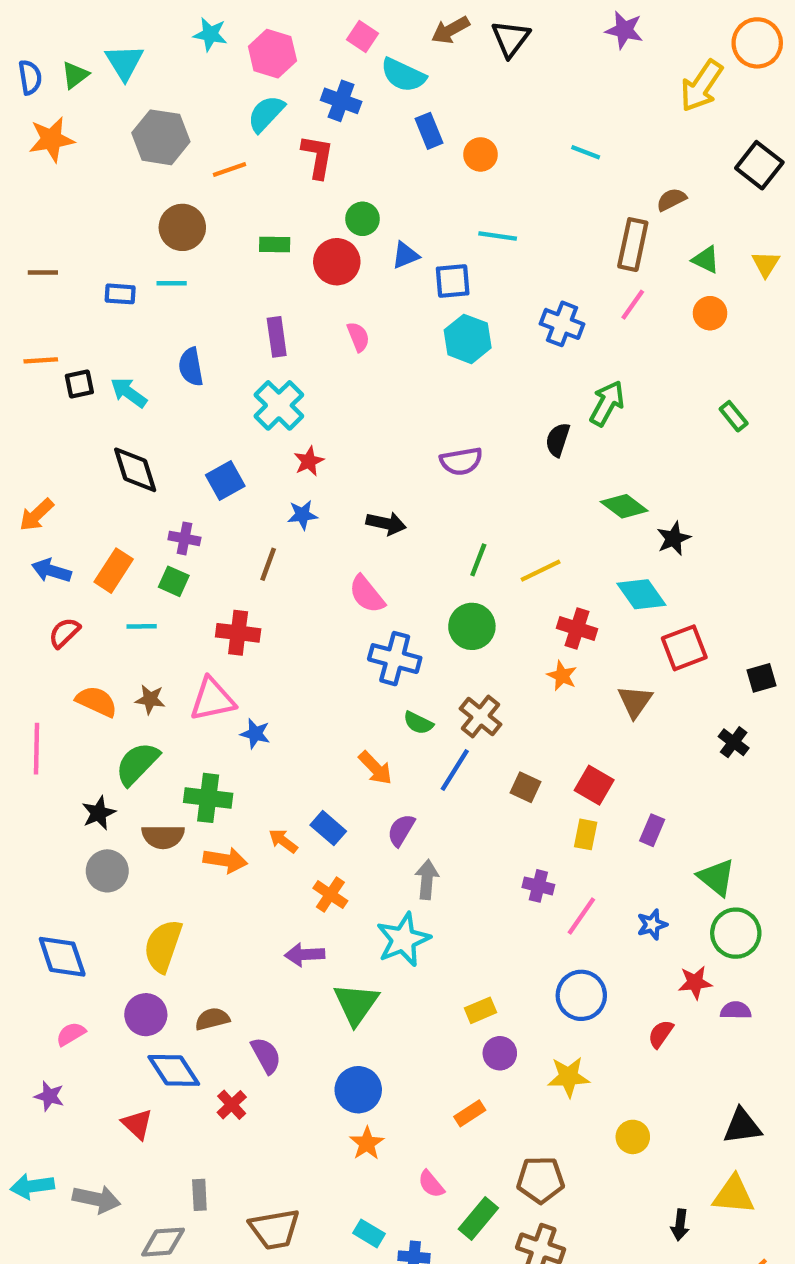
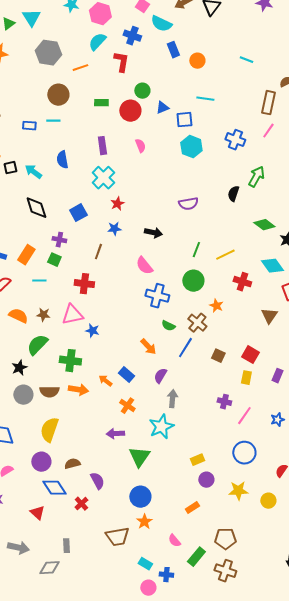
orange star: (562, 676) -> (216, 306), moved
brown semicircle: (163, 837) -> (49, 392), moved
yellow circle: (633, 1137) -> (268, 501), moved
brown trapezoid: (275, 1229) -> (117, 537), moved

